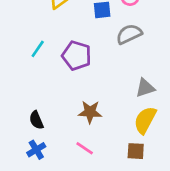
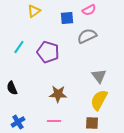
gray triangle: (145, 88) -> (99, 76), turned -49
black semicircle: (36, 120) -> (12, 88), moved
pink line: (85, 148) -> (54, 121), turned -32

